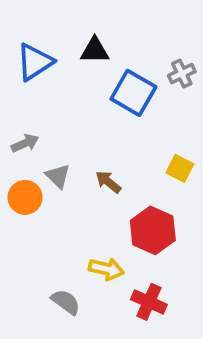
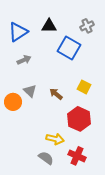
gray cross: (182, 74) -> (87, 26), moved
gray arrow: (25, 143) -> (24, 60), moved
yellow square: (180, 168) -> (84, 87), moved
gray semicircle: (66, 302) -> (46, 158), moved

